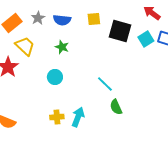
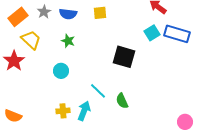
black square: (120, 31) -> (124, 57), moved
cyan line: (105, 84) -> (98, 91), moved

